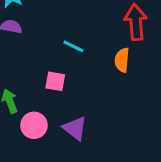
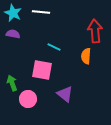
pink square: (55, 81) -> (42, 70), size x1.5
purple triangle: (75, 128) -> (65, 94), moved

